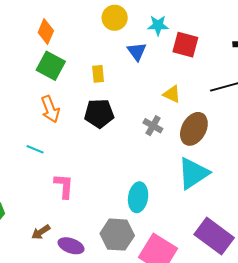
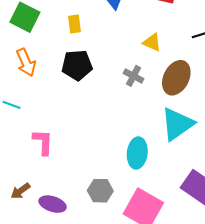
cyan ellipse: (138, 197) -> (137, 153), moved
gray hexagon: (117, 235) -> (100, 191), size x0.7

